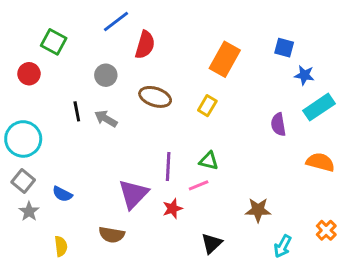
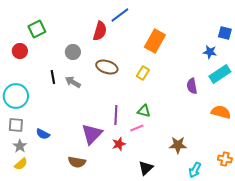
blue line: (116, 22) -> (120, 15), moved
green square: (54, 42) -> (37, 29), turned 36
blue square: (284, 48) -> (225, 33), moved
gray square: (23, 181) -> (16, 125), turned -35
orange cross: (326, 230) -> (225, 159), turned -32
yellow semicircle: (61, 246) -> (21, 164), moved, turned 56

